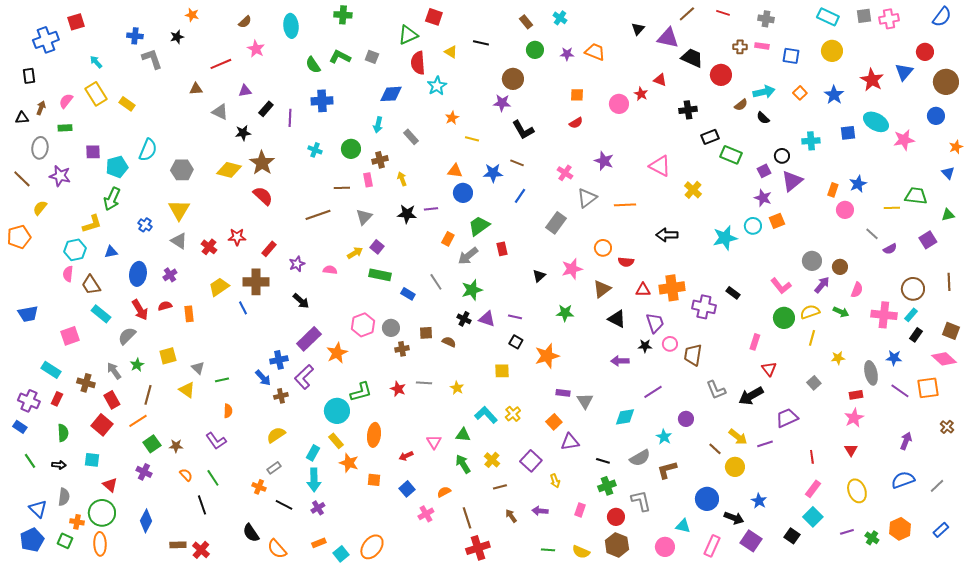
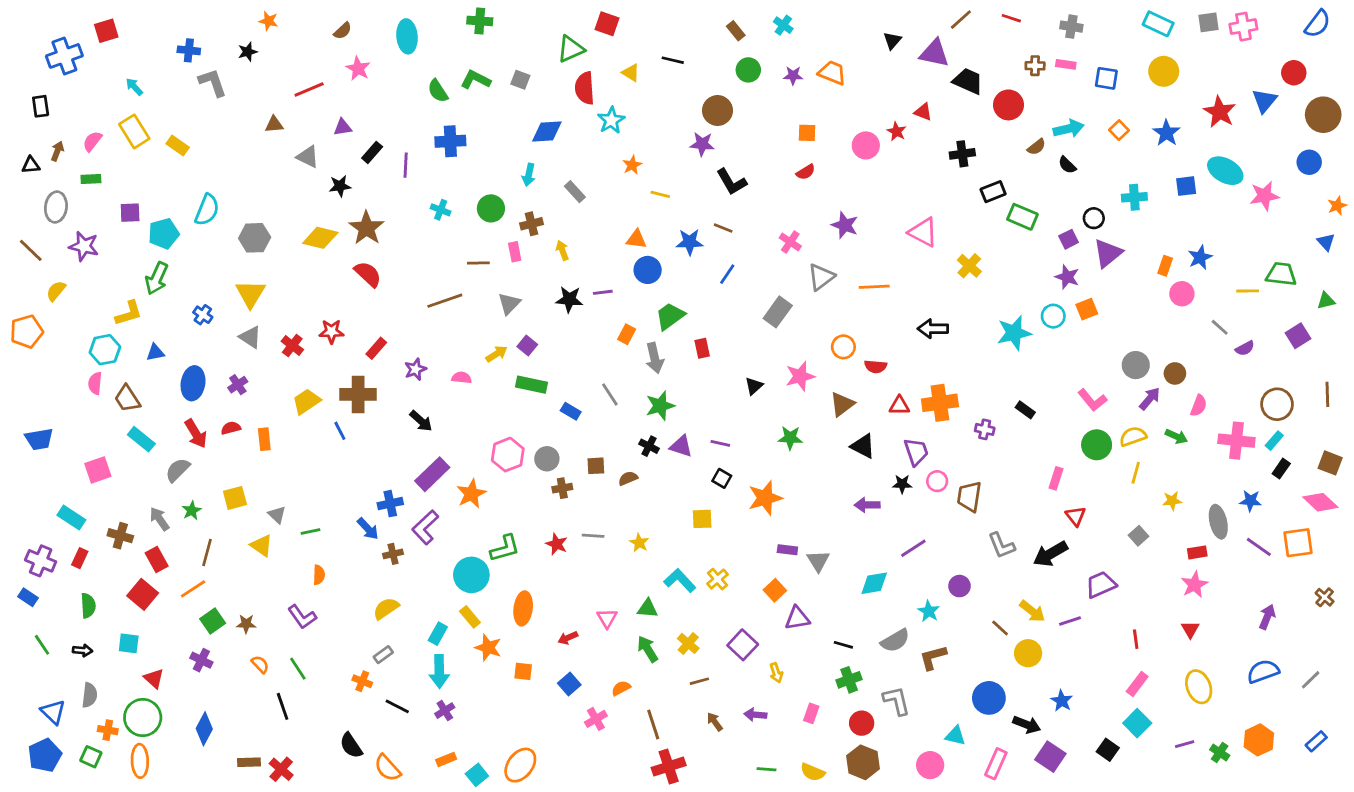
gray arrow: (468, 256) -> (655, 358), turned -65
purple cross: (704, 307) -> (985, 429), size x0.6
brown semicircle: (449, 342) -> (628, 478), turned -48

